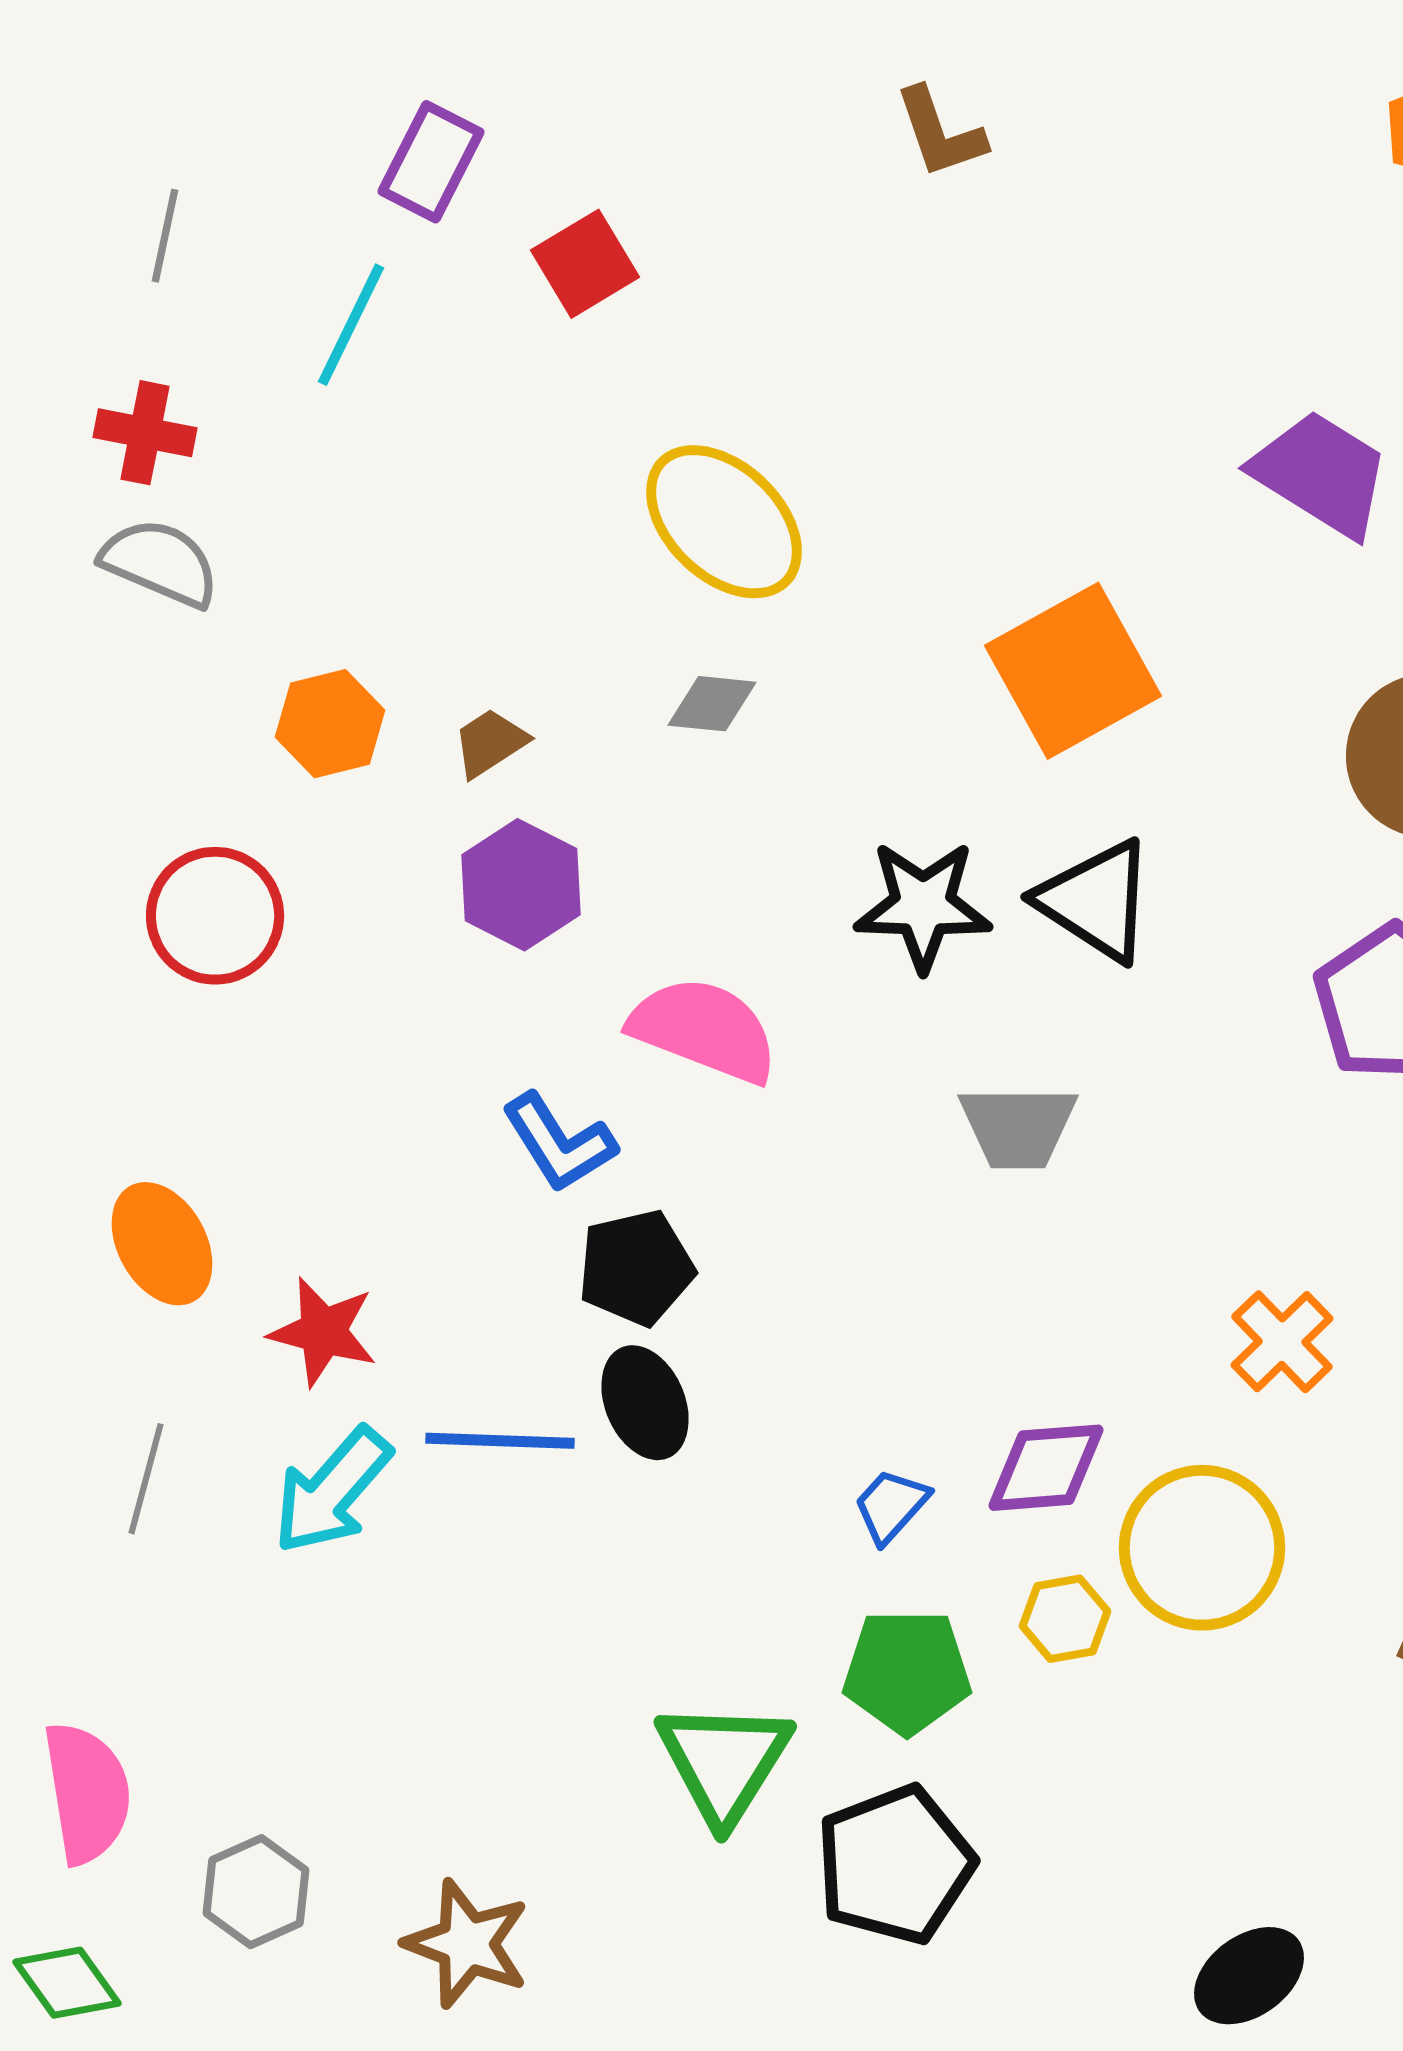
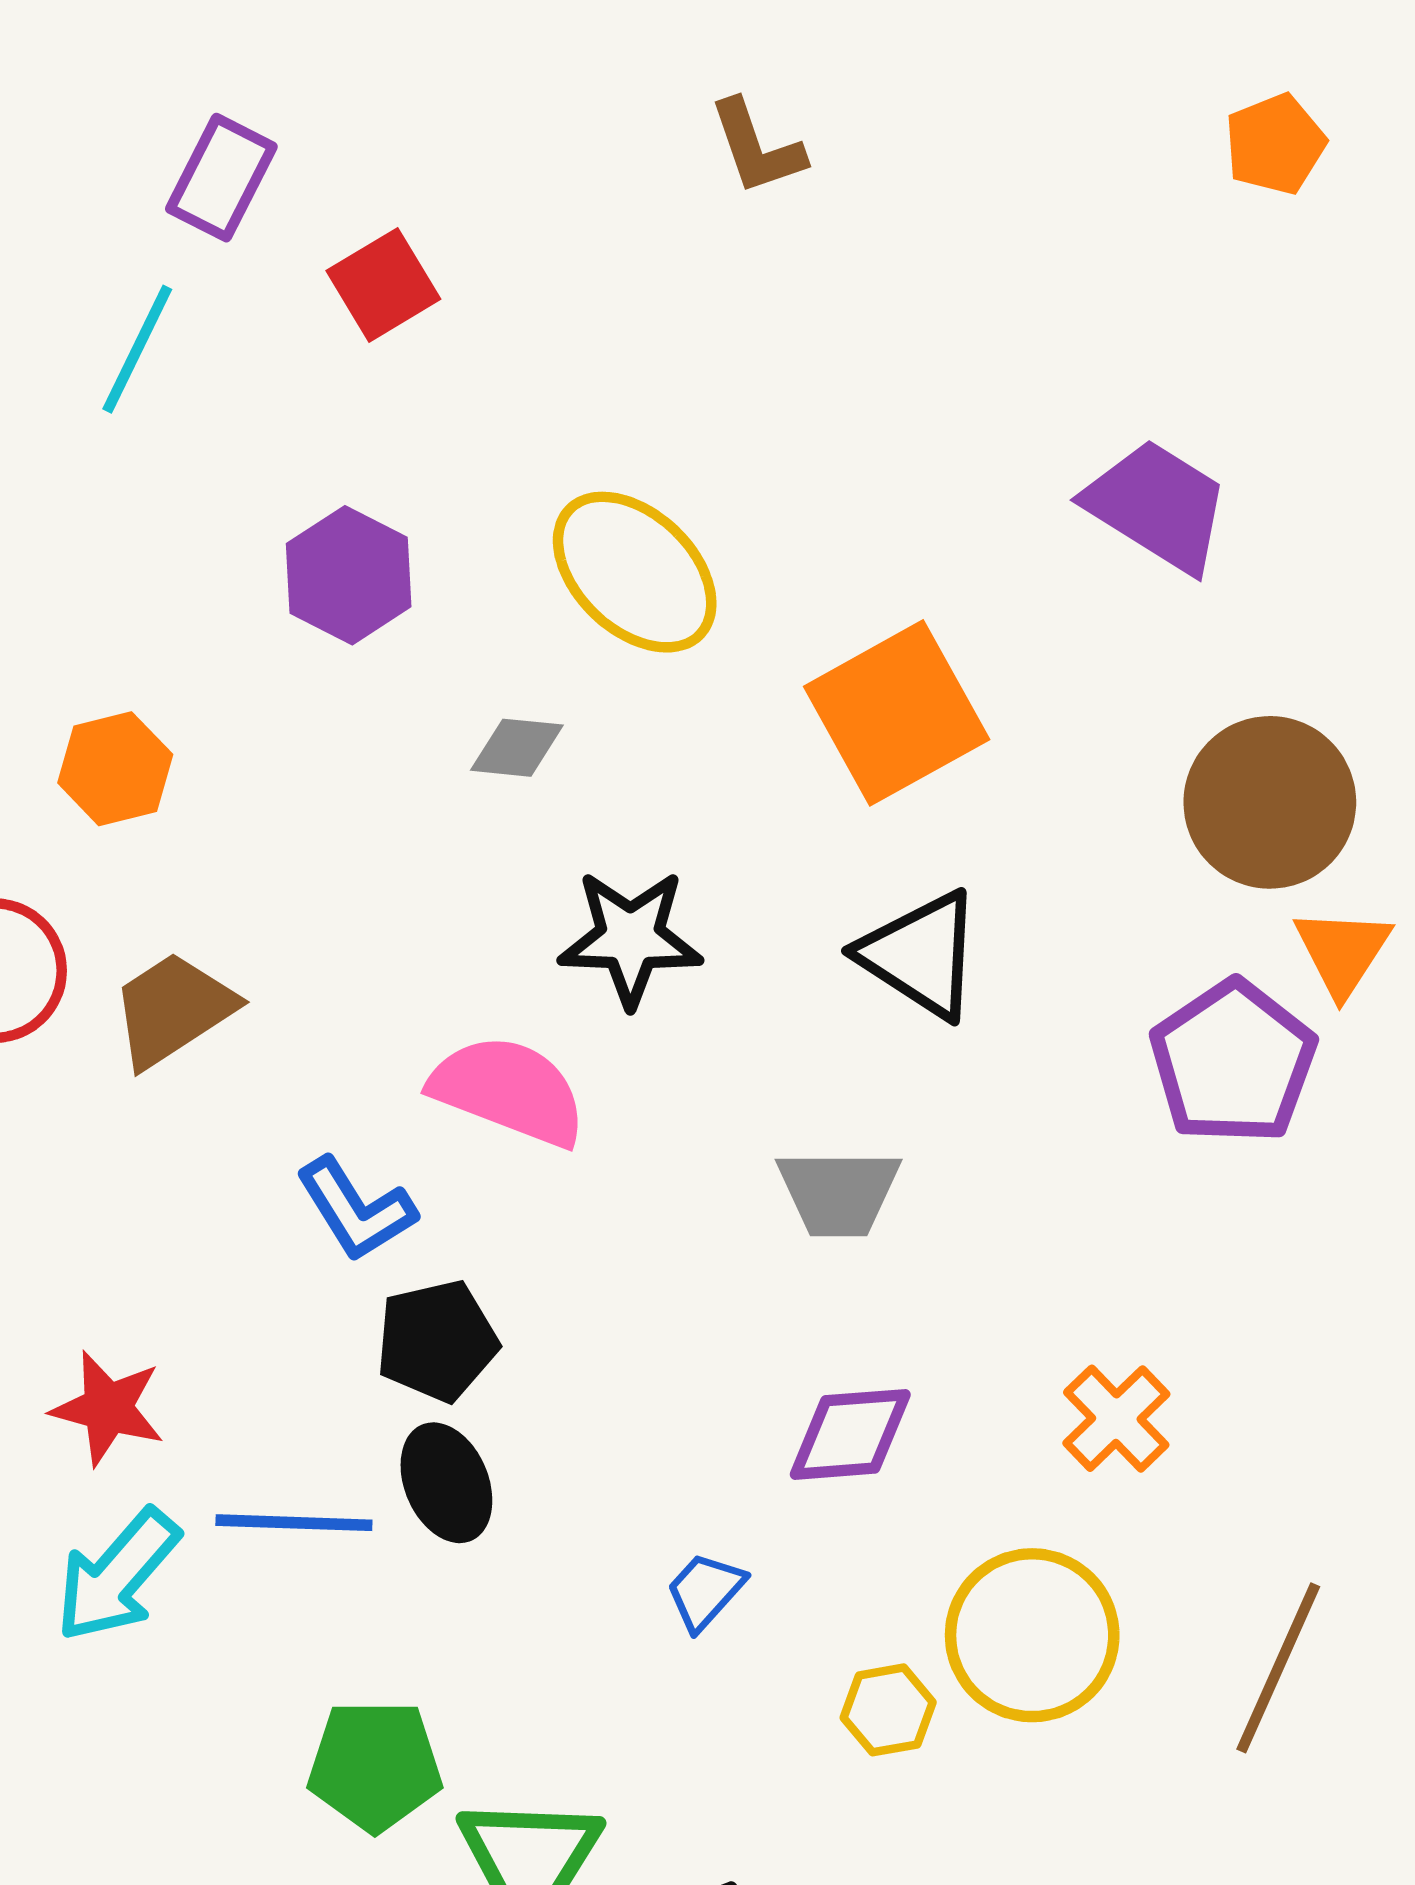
yellow ellipse: (724, 522) -> (635, 572), moved
brown trapezoid: (490, 743) -> (173, 1010), moved, size x1.6
purple hexagon: (521, 885) -> (349, 575), moved
black star: (923, 906) -> (630, 938), moved
purple diamond: (1046, 1468) -> (850, 1434), moved
green pentagon: (907, 1672) -> (375, 1766), moved

